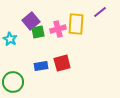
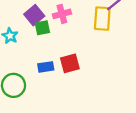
yellow rectangle: (76, 24) -> (102, 19), moved
pink cross: (58, 29) -> (62, 14), moved

